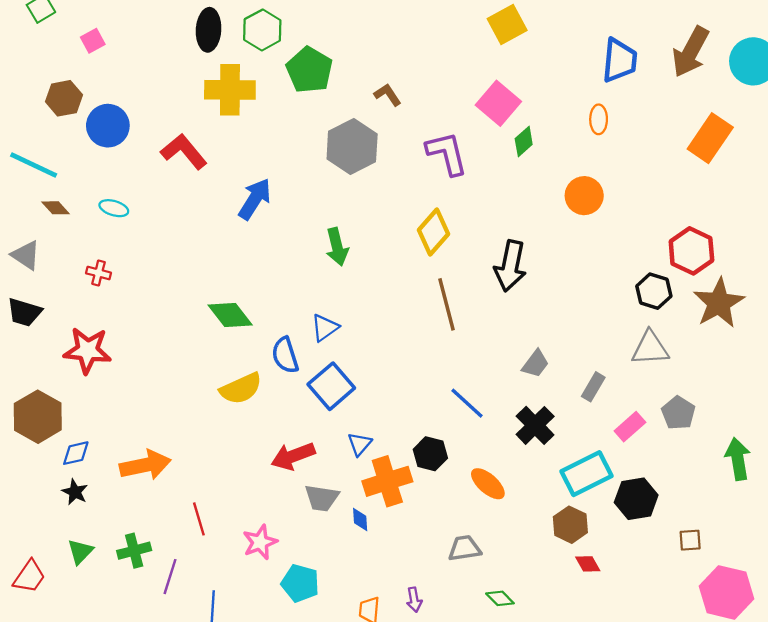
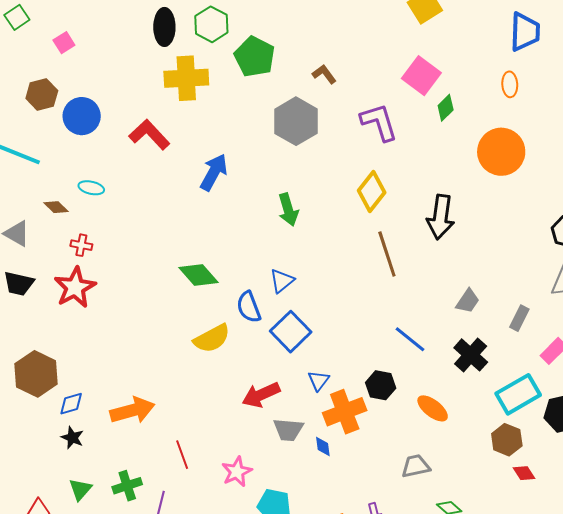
orange circle: (584, 196) -> (501, 152), size x1.4
brown diamond: (56, 208) -> (56, 207), moved
red star: (87, 350) -> (75, 287), moved, turned -30

